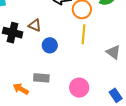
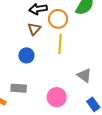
brown triangle: (35, 25) -> (34, 29), moved, turned 48
gray triangle: (113, 52) -> (84, 75), moved

